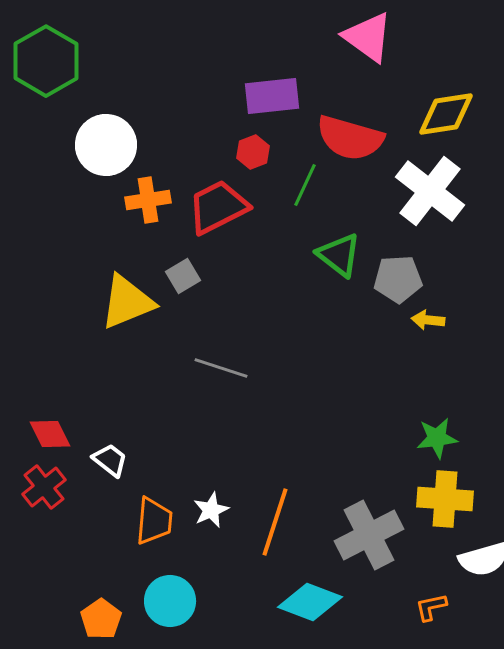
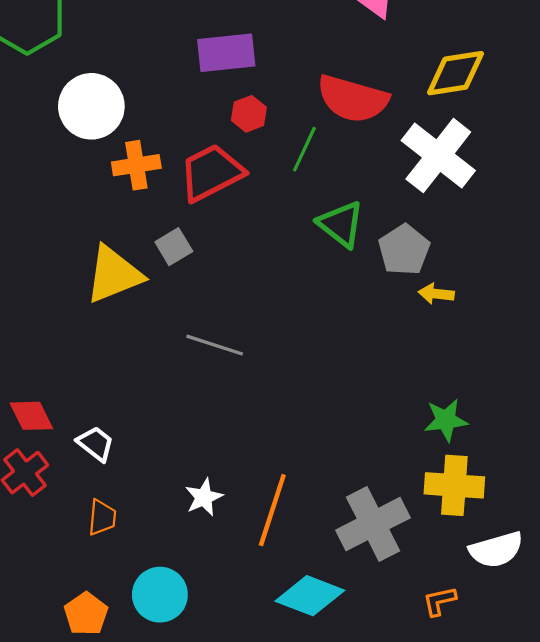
purple rectangle: (272, 96) -> (226, 53), moved
gray pentagon: (398, 279) -> (404, 250), turned -30
orange trapezoid: (154, 521) -> (102, 518), moved, size x0.7

